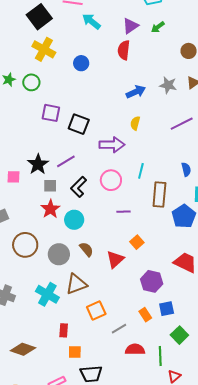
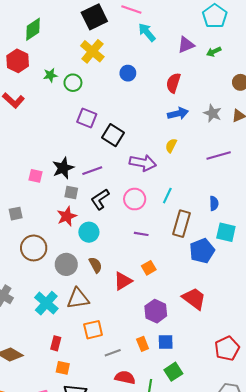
red semicircle: (124, 50) -> (173, 83), moved

